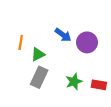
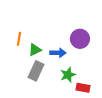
blue arrow: (63, 35) -> (58, 53), moved, turned -35
red rectangle: (99, 85) -> (83, 88), moved

